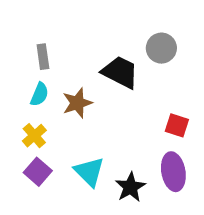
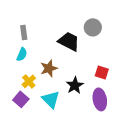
brown star: (77, 103) -> (49, 68), moved
yellow cross: (34, 136) -> (29, 81), moved
black star: (130, 187) -> (75, 85), moved

